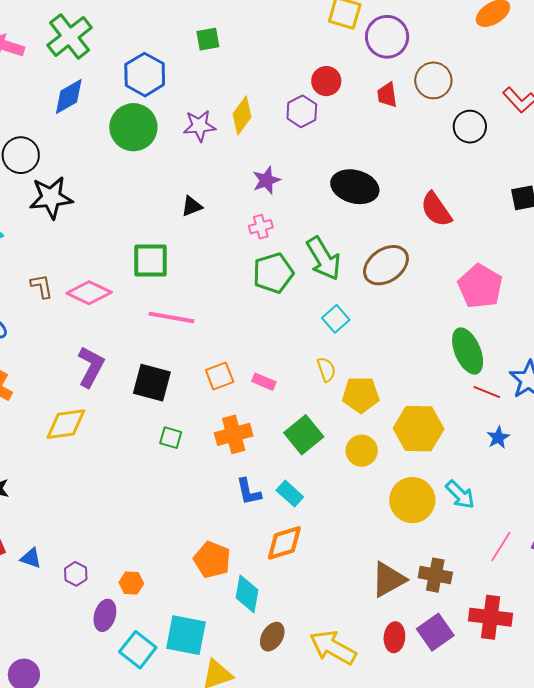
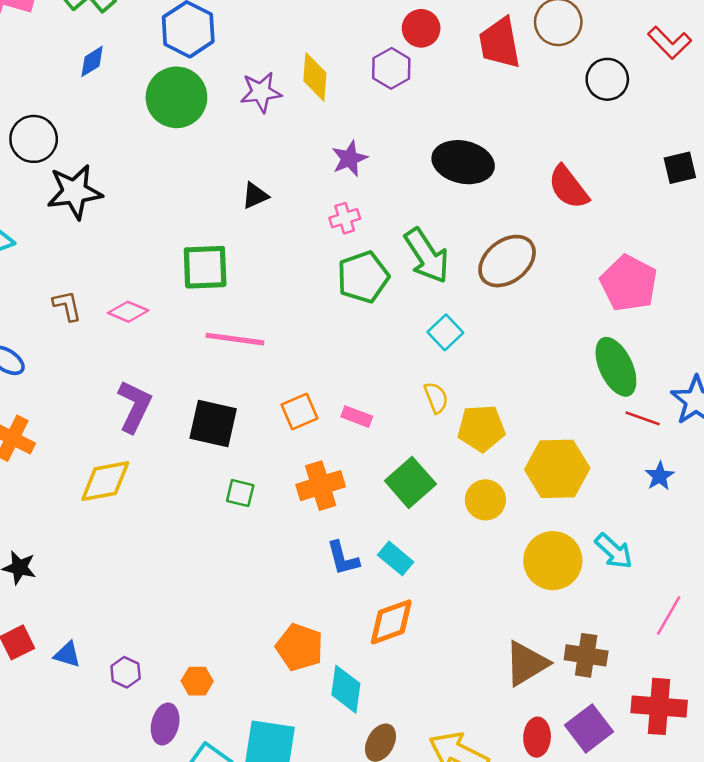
red trapezoid: (387, 95) -> (500, 43), size x1.6
blue diamond: (69, 97) -> (92, 61), size x0.7
yellow diamond: (242, 115) -> (315, 77), turned -30
pink diamond: (89, 293) -> (128, 312), size x0.7

